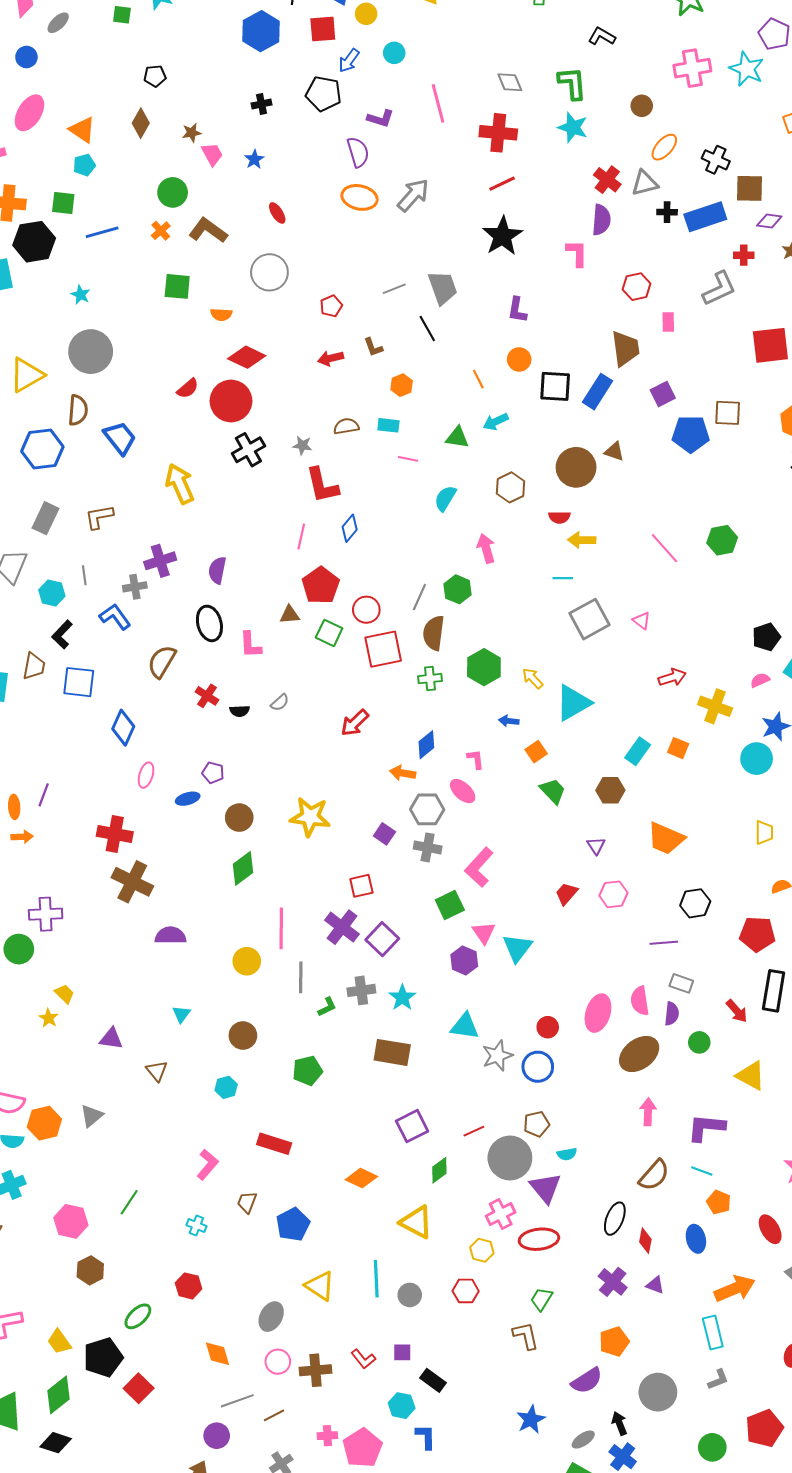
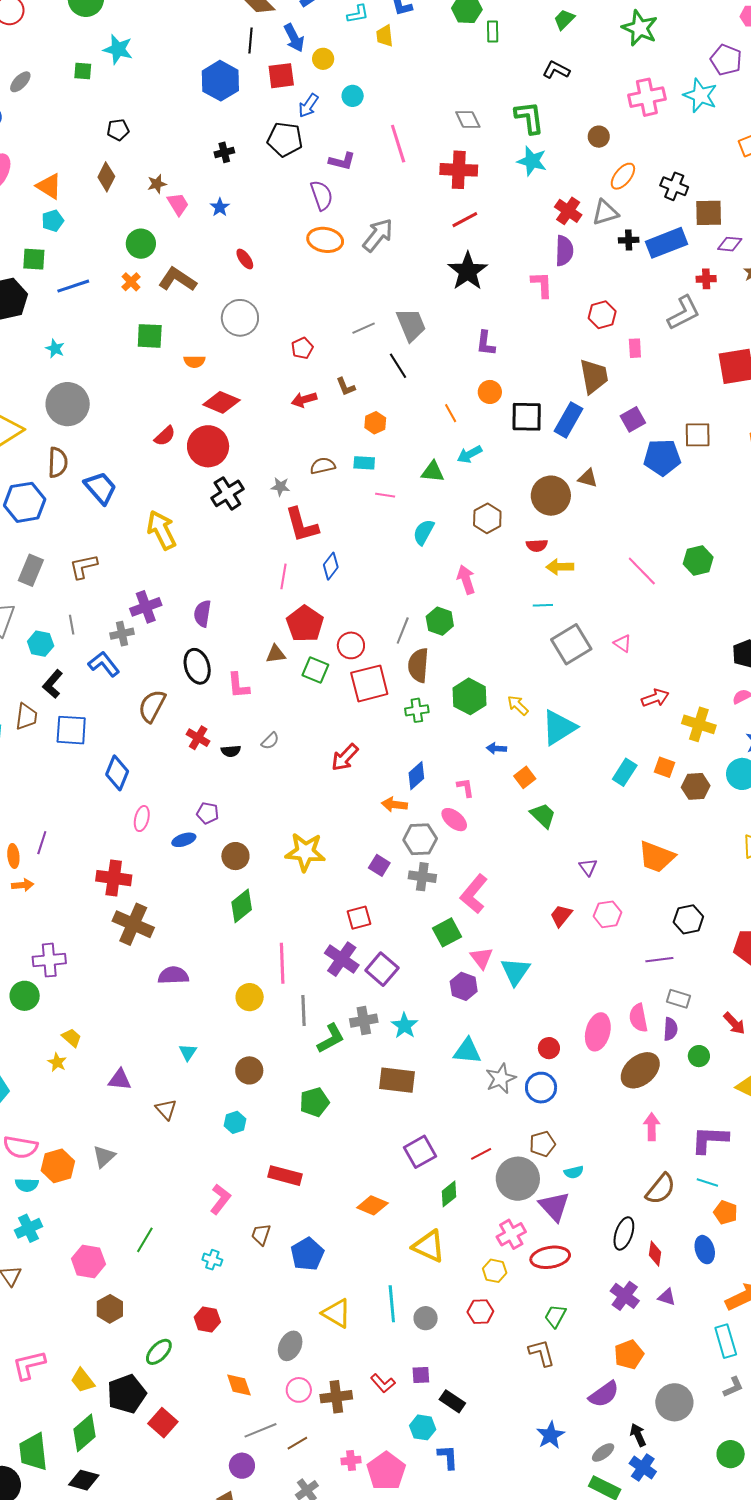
brown hexagon: (610, 790) -> (696, 786), moved
green L-shape: (327, 1007) -> (331, 1038), size x1.5

